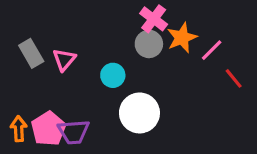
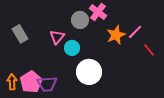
orange star: (182, 38) -> (116, 35), moved
gray circle: (149, 44) -> (80, 20), moved
pink triangle: (64, 60) -> (57, 37), moved

